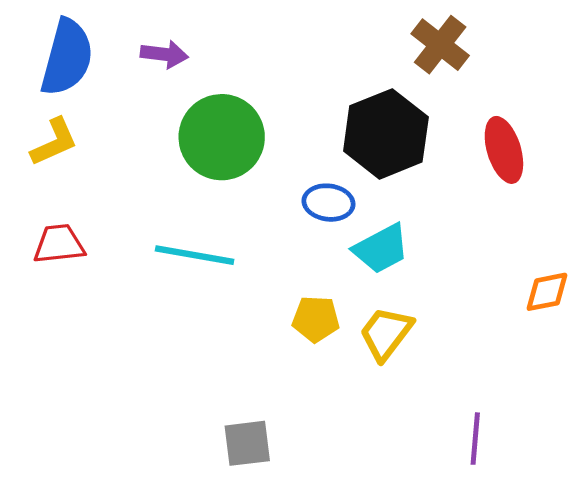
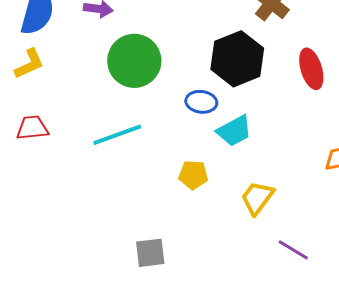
cyan line: (195, 255) -> (117, 135), turned -30
yellow trapezoid: (386, 333) -> (257, 198), moved
purple line: (475, 439) -> (293, 250), turned -64

